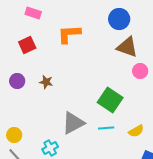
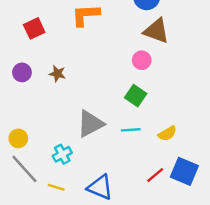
pink circle: (140, 71) -> (142, 60), moved
green square: (110, 100) -> (136, 96), size x0.7

